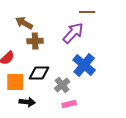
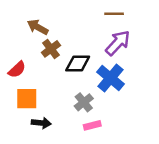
purple arrow: (73, 33) -> (118, 43), moved
brown cross: (35, 41) -> (51, 49), turned -35
black diamond: (39, 73) -> (78, 63), moved

